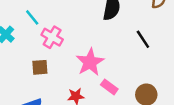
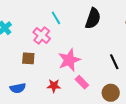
cyan line: (32, 17) -> (56, 18), moved
black line: (143, 39) -> (114, 62), moved

